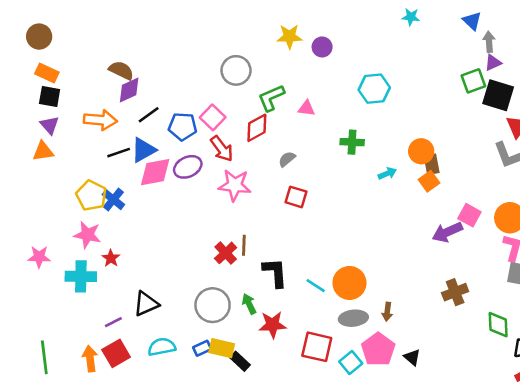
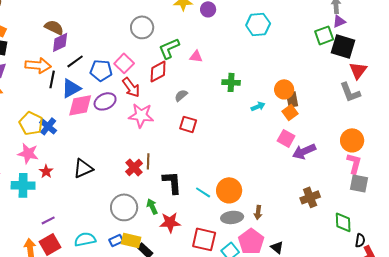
cyan hexagon: (374, 89) -> (258, 24), moved
black line: (119, 153) -> (52, 79), moved, turned -60
pink square: (469, 215) -> (286, 138), moved
black triangle: (146, 304) -> (83, 168), moved

